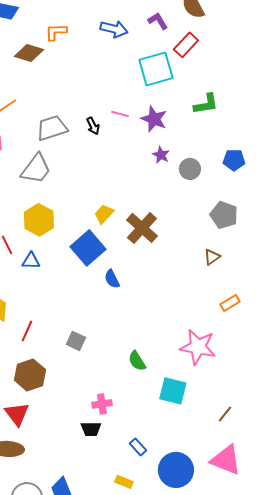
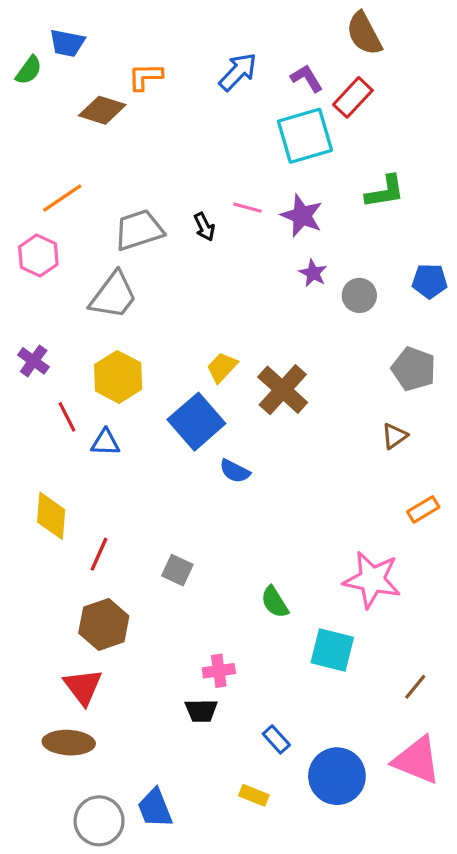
purple L-shape: (158, 21) -> (307, 78), moved
blue arrow: (114, 29) -> (238, 72), turned -60
blue semicircle: (112, 279) -> (235, 471), turned -36

